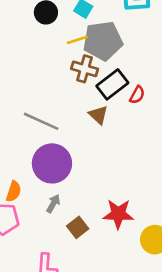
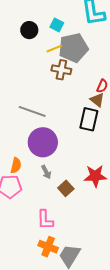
black rectangle: (112, 84) -> (89, 119), moved, turned -35
brown triangle: (98, 115) -> (97, 100), moved
gray arrow: (53, 204) -> (46, 172), turned 128

